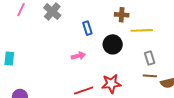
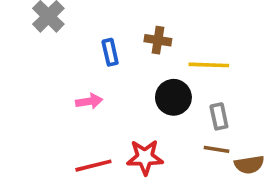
brown cross: (122, 15) -> (158, 40), moved
black circle: (113, 44) -> (173, 97), moved

